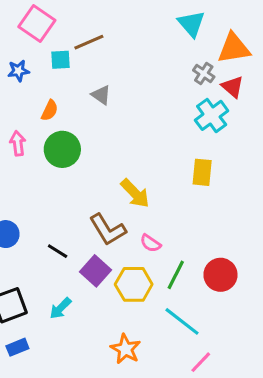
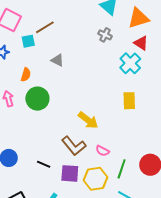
gray cross: (204, 74) -> (105, 35), moved
purple square: (96, 271) -> (70, 173), turned -30

